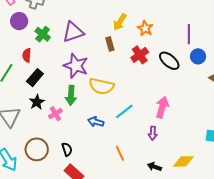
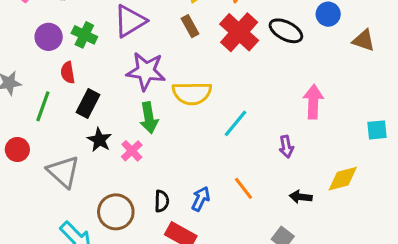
purple circle: (19, 21) -> (49, 37), moved
red cross: (140, 55) -> (239, 32), size x1.4
pink arrow: (162, 107) -> (313, 102), moved
blue arrow: (96, 122) -> (201, 199), moved, turned 112
black semicircle: (67, 149) -> (162, 201), turned 32

